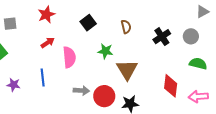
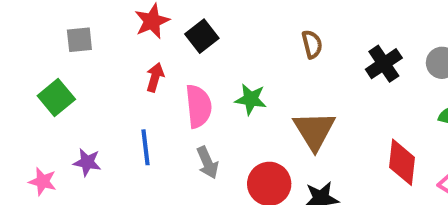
black square: (88, 23) -> (202, 36), moved
red arrow: (48, 43) -> (155, 77), turned -40
green star: (105, 51) -> (251, 99), moved
gray arrow: (81, 91) -> (207, 163), moved, turned 63

